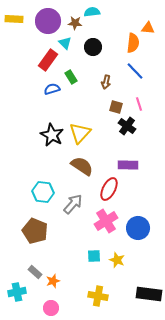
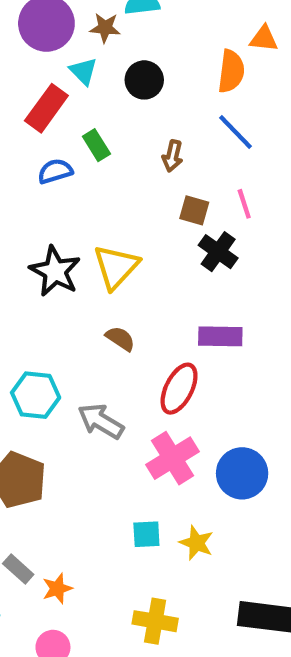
brown semicircle: (82, 166) -> (120, 339), size x0.6
gray arrow: (73, 204) -> (101, 421), turned -100

